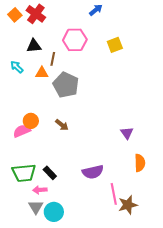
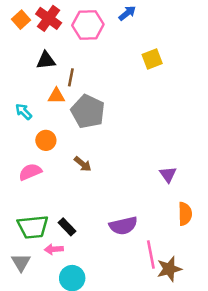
pink hexagon: (75, 40) -> (88, 25), moved
cyan arrow: (17, 67) -> (24, 111), moved
orange circle: (31, 121) -> (46, 140), moved
gray triangle: (36, 207) -> (21, 262), moved

